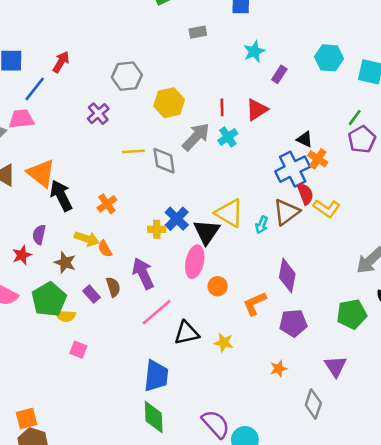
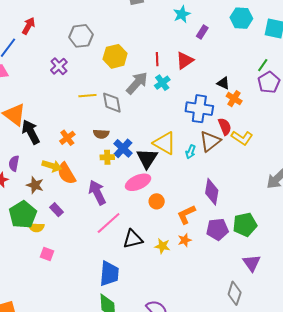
blue cross: (293, 169) -> (199, 109), moved, turned 36
orange semicircle: (105, 249) -> (66, 173), size x1.6
pink ellipse: (195, 262) -> (138, 182), turned 55
brown semicircle: (113, 287) -> (101, 134), moved, turned 112
green pentagon: (352, 314) -> (245, 225), moved
orange star: (279, 369) -> (185, 240), moved

